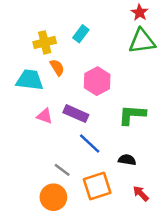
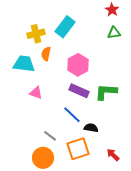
cyan rectangle: (81, 34) -> (65, 27), size x1.5
green triangle: (142, 41) -> (114, 33), size x0.6
orange semicircle: (57, 67) -> (46, 54), turned -136
purple rectangle: (76, 114) -> (79, 91), moved
black semicircle: (127, 160) -> (91, 128), moved

